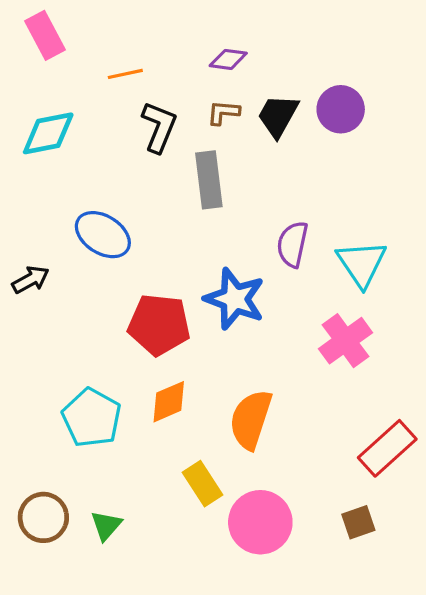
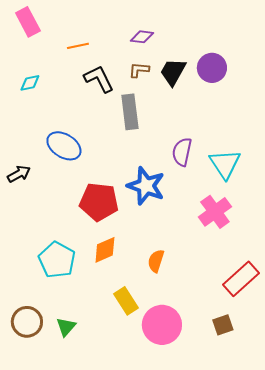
black L-shape: (159, 127) -> (99, 79), turned -48
cyan diamond: (48, 133) -> (30, 83), size x0.6
orange semicircle: (251, 419) -> (156, 261), size x0.6

